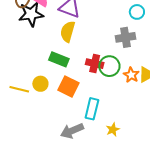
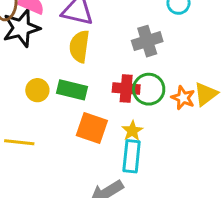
gray cross: (125, 37) -> (147, 41), moved
yellow circle: (40, 84) -> (37, 90), moved
yellow star: (113, 130) -> (132, 131), moved

